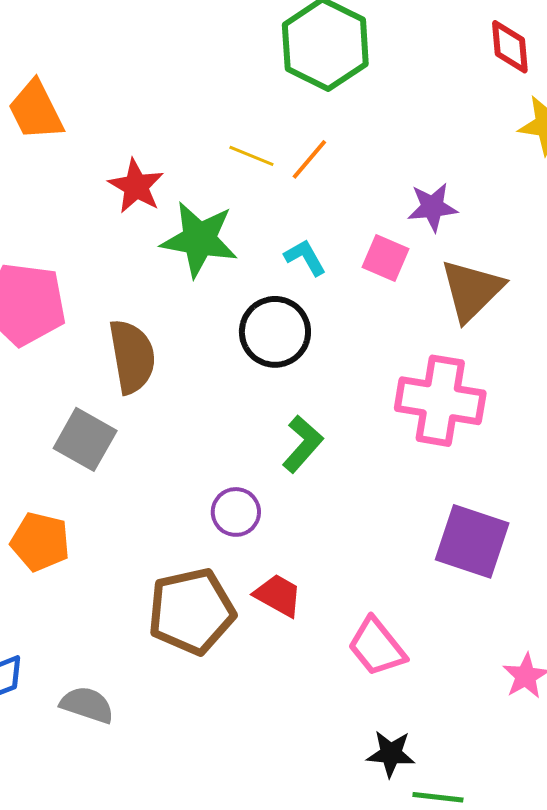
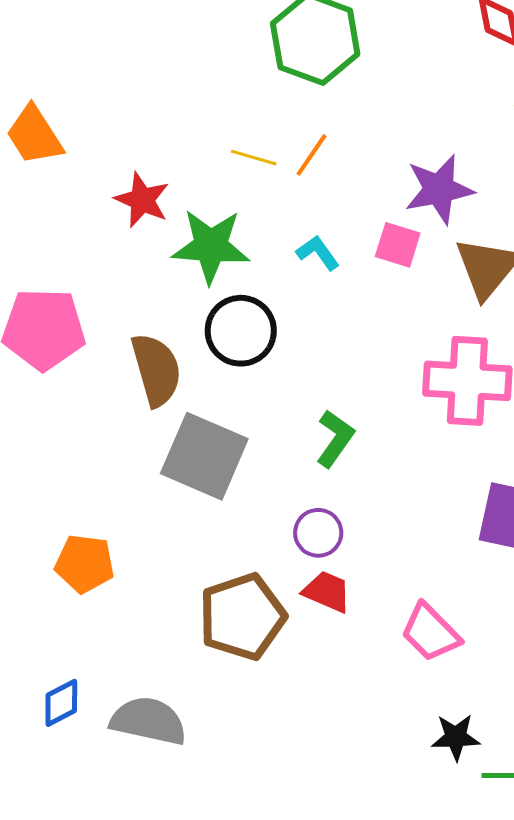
purple star: (432, 207) -> (439, 189), size x1.4
black circle: (275, 332) -> (241, 331), moved
gray square: (85, 439) -> (204, 456), moved, size x1.4
purple circle: (236, 512) -> (318, 533), moved
gray semicircle: (87, 705) -> (149, 721), size x1.4

